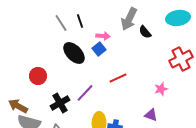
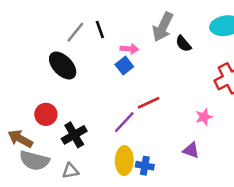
gray line: (61, 23) -> (75, 32), turned 72
black ellipse: (74, 53) -> (63, 66), moved
red circle: (38, 76) -> (46, 114), moved
purple line: (85, 93) -> (124, 122), moved

